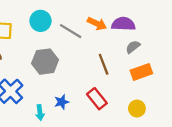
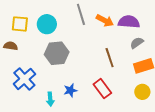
cyan circle: (41, 21) -> (47, 24), moved
gray line: (71, 31) -> (81, 14), moved, turned 40
yellow circle: (137, 109) -> (142, 92), moved

